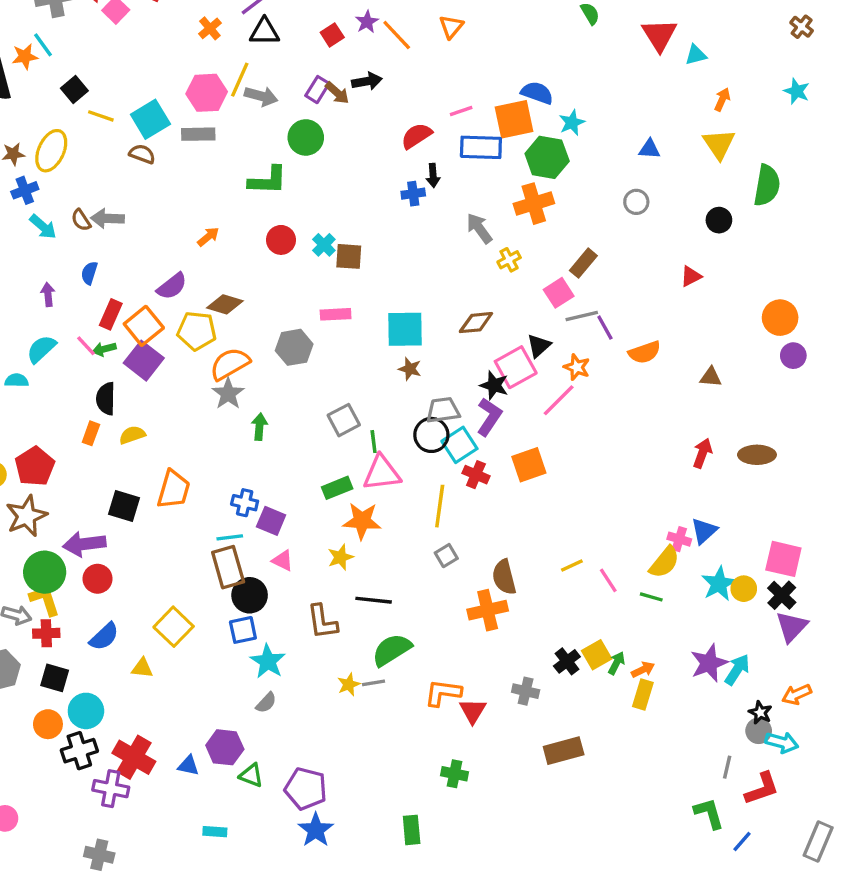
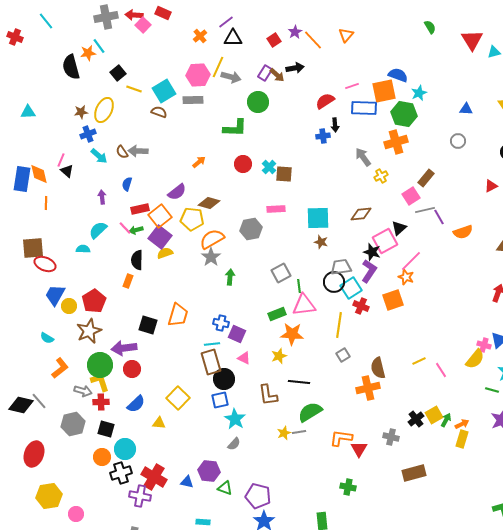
red rectangle: (111, 314) -> (140, 209), turned 54
orange star: (577, 367) -> (406, 277), moved
yellow semicircle: (132, 435) -> (165, 253), moved
green line: (651, 597) -> (492, 390), moved

